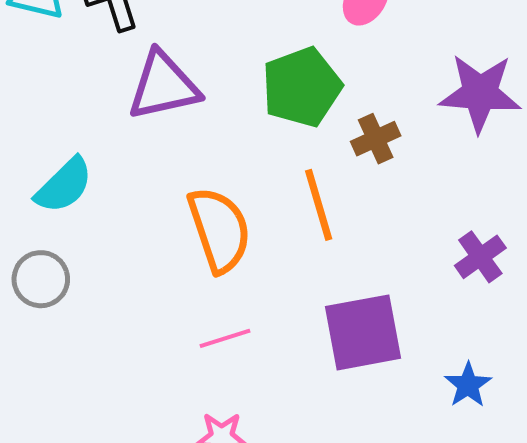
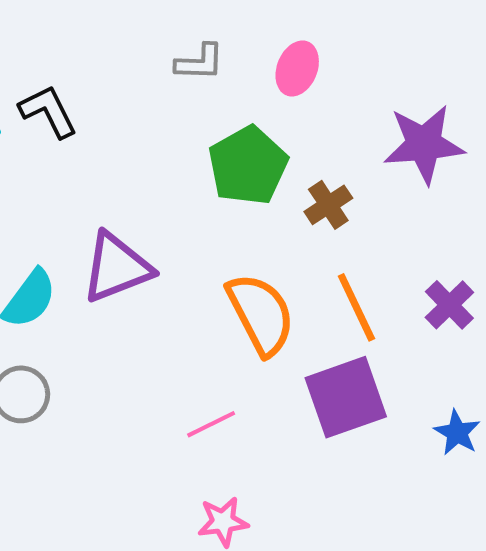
purple triangle: (163, 86) -> (117, 268), moved
orange line: (319, 205) -> (356, 307), moved
orange semicircle: (219, 230) -> (261, 314), moved

